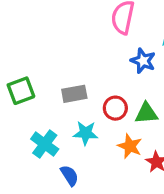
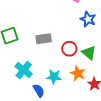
green triangle: (146, 113) -> (89, 53), turned 42
cyan star: (86, 133) -> (54, 77), moved

